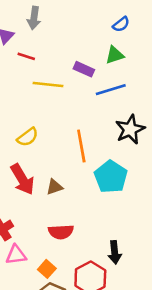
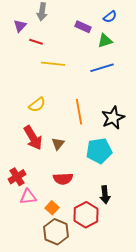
purple rectangle: (84, 69) -> (83, 27), moved
black star: (130, 129) -> (113, 118), moved
cyan pentagon: (111, 177) -> (99, 151), moved, turned 30
brown triangle: (54, 187) -> (58, 144), turned -32

